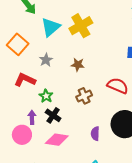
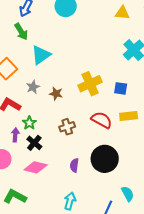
yellow cross: (81, 26) -> (90, 84), moved
brown star: (78, 65) -> (56, 94), moved
purple arrow: (32, 117) -> (15, 135), moved

